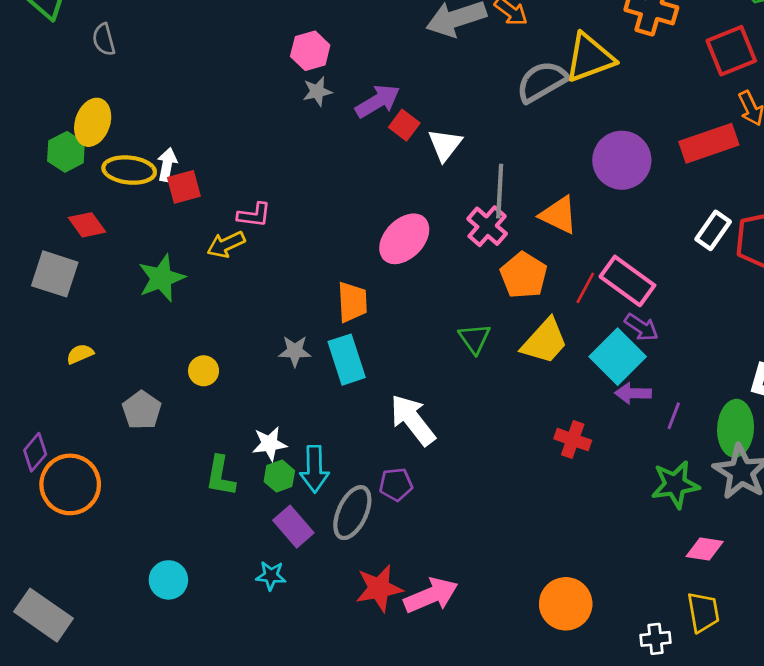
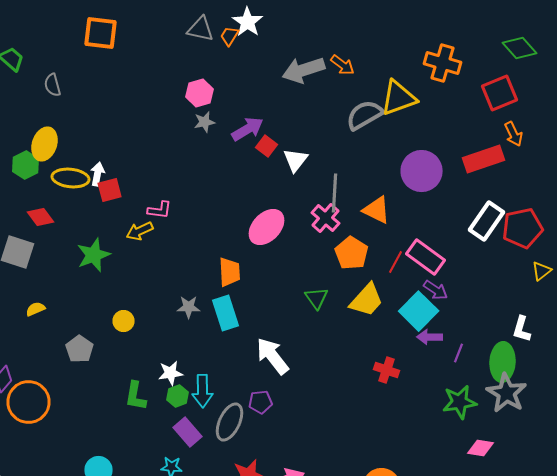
white rectangle: (713, 230) -> (486, 221), size x1.4

